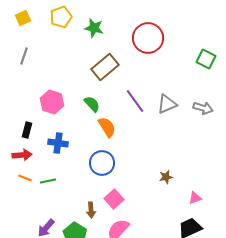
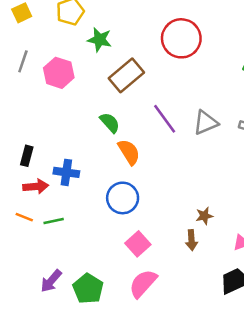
green star: (94, 28) -> (100, 40), moved
pink hexagon: (52, 102) -> (59, 73), moved
red arrow: (22, 155) -> (36, 186), moved
brown arrow: (91, 210) -> (192, 240), moved

